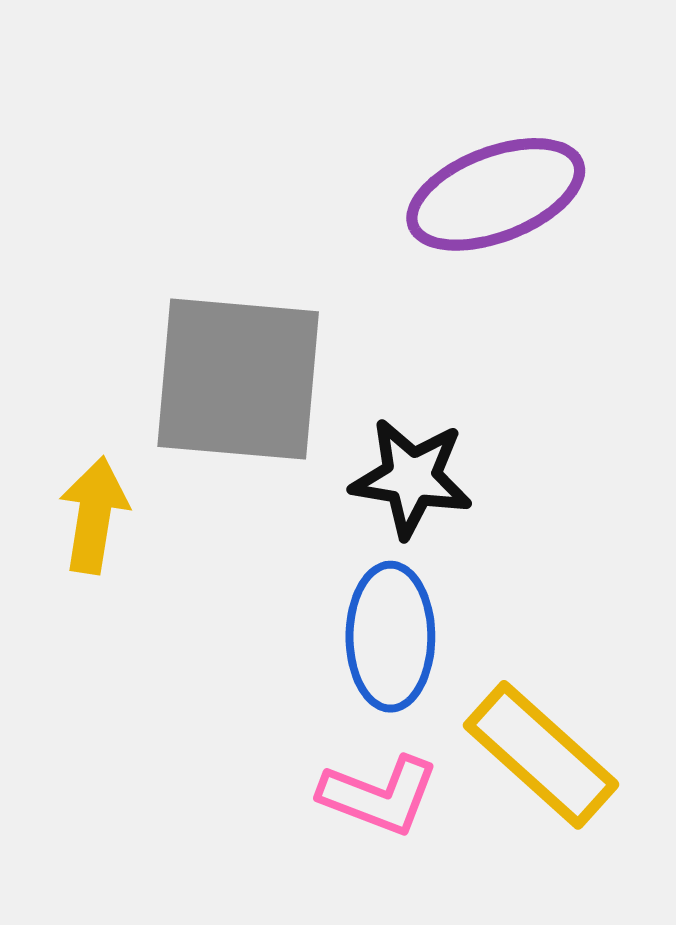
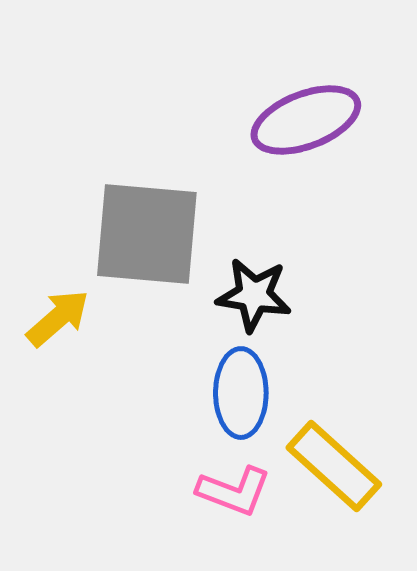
yellow arrow: (94, 515) -> (58, 318), turned 40

